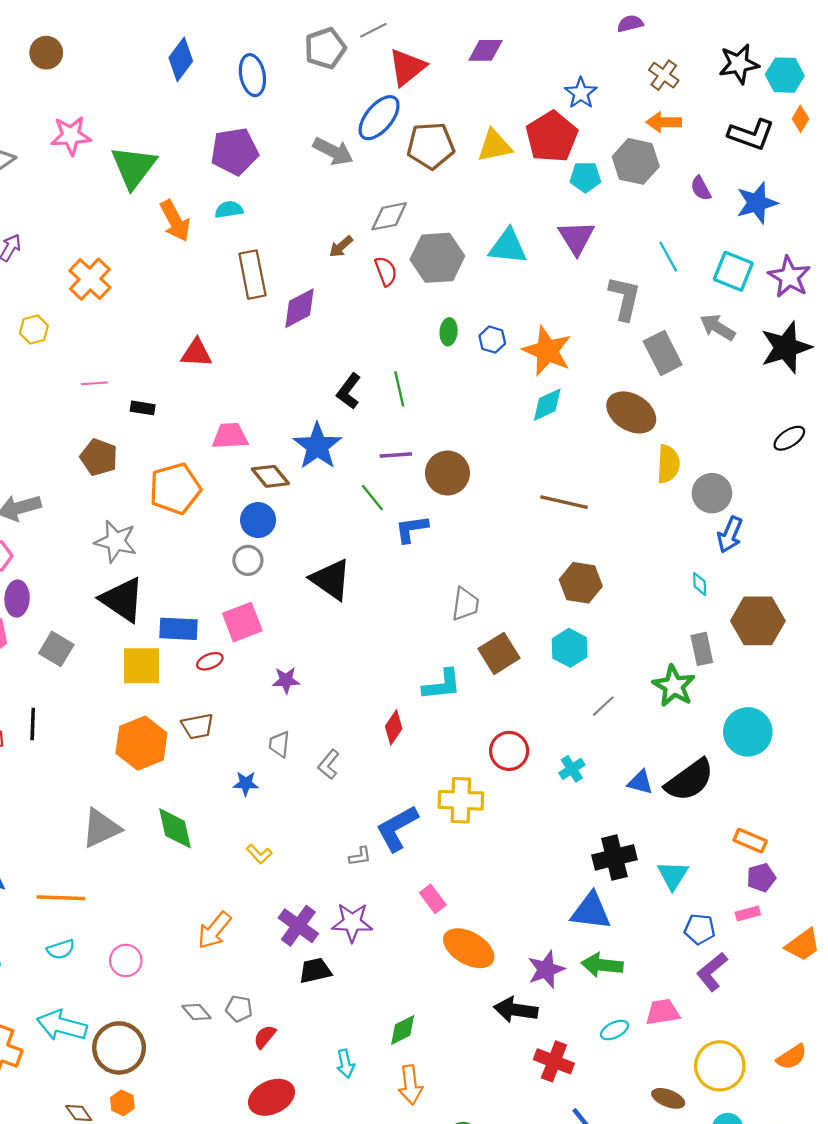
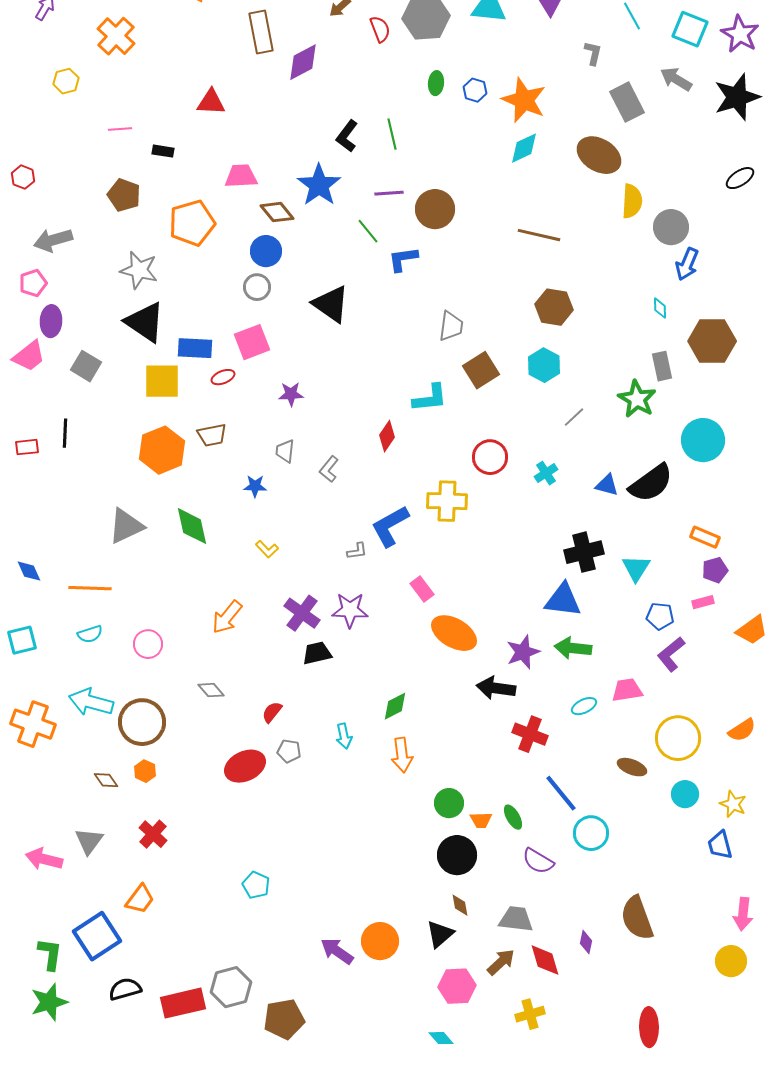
gray L-shape: (625, 298) -> (593, 53), size x0.6
gray pentagon: (239, 1009) -> (289, 751), moved
red ellipse: (271, 1097) -> (245, 766), moved

